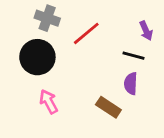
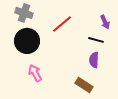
gray cross: (47, 18) -> (24, 13), moved
brown rectangle: (108, 107) -> (84, 85), moved

